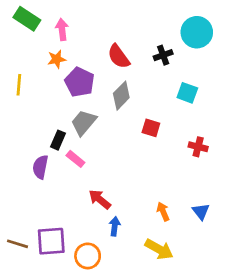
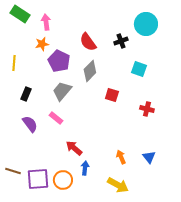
black rectangle: (58, 140) -> (26, 94), moved
purple semicircle: (40, 167) -> (30, 124), turned 132
brown line: (18, 244) -> (13, 171), moved
orange circle: (88, 256) -> (63, 180), moved

